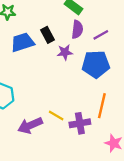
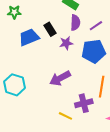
yellow line: (56, 116) -> (65, 116), moved
purple arrow: (30, 125) -> (60, 78), moved

